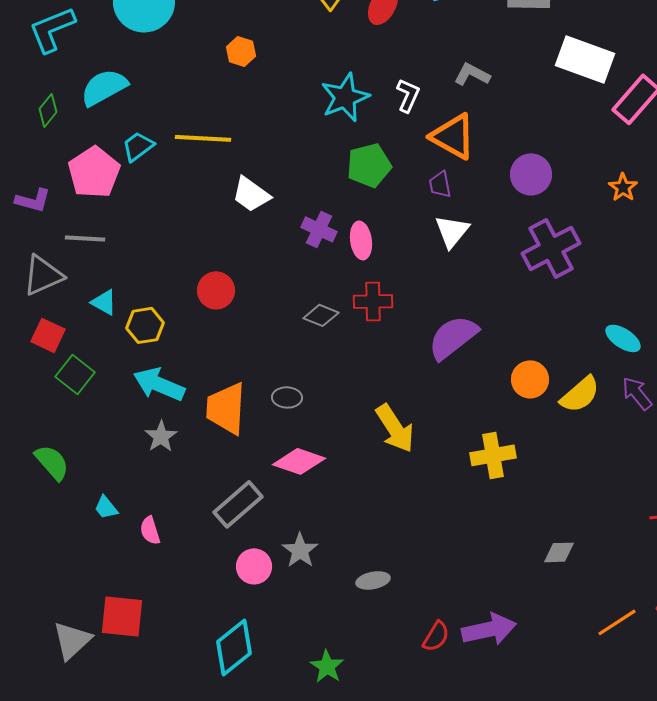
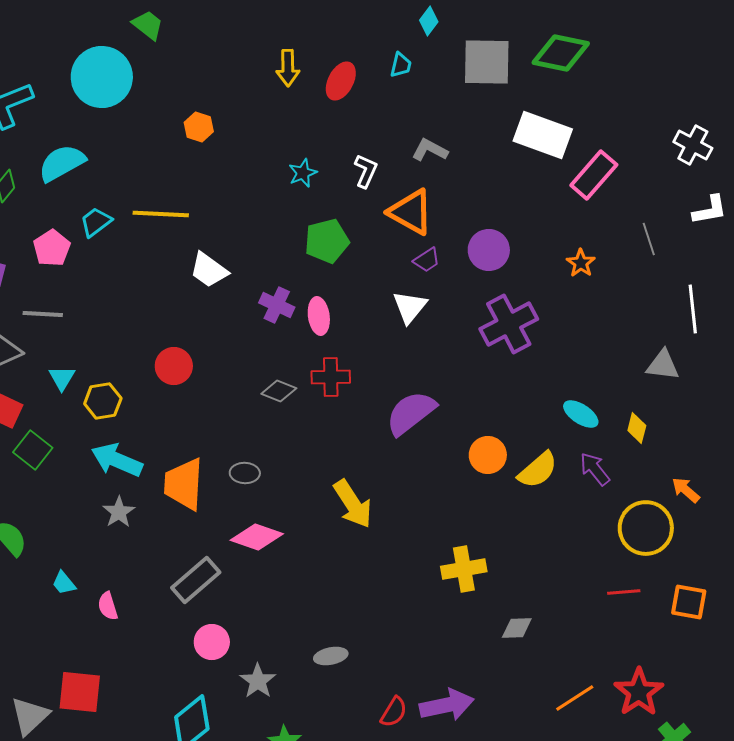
cyan star: (345, 97) -> (303, 173), size x0.6
pink pentagon: (94, 172) -> (52, 248), size x0.7
purple trapezoid: (440, 184) -> (427, 260), moved, turned -112
cyan triangle: (104, 302) -> (62, 378), turned 32
yellow cross: (493, 455) -> (464, 569), moved
gray star: (300, 550) -> (258, 681), moved

